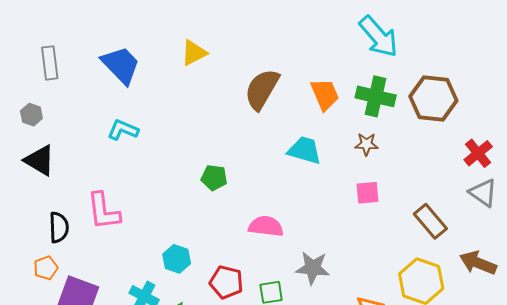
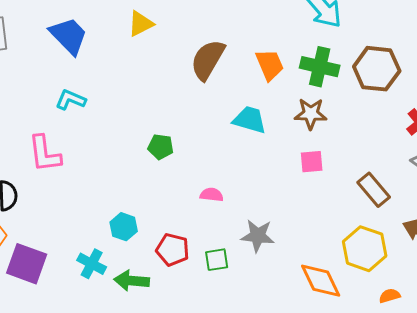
brown star: (366, 144) -> (311, 114), size x1.4
pink L-shape: (104, 211) -> (45, 154), moved
pink semicircle: (266, 226) -> (212, 195), size x0.7

